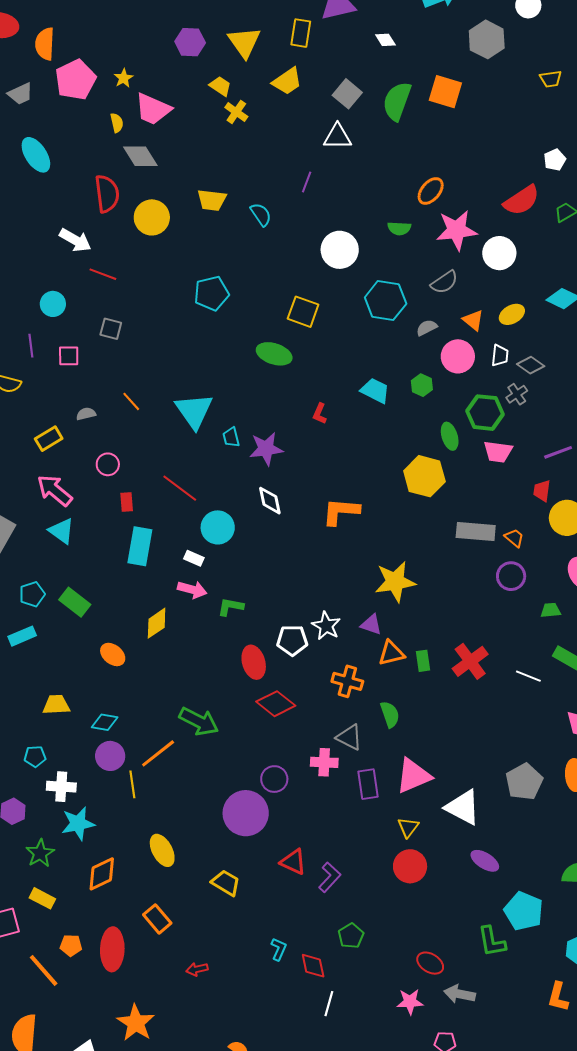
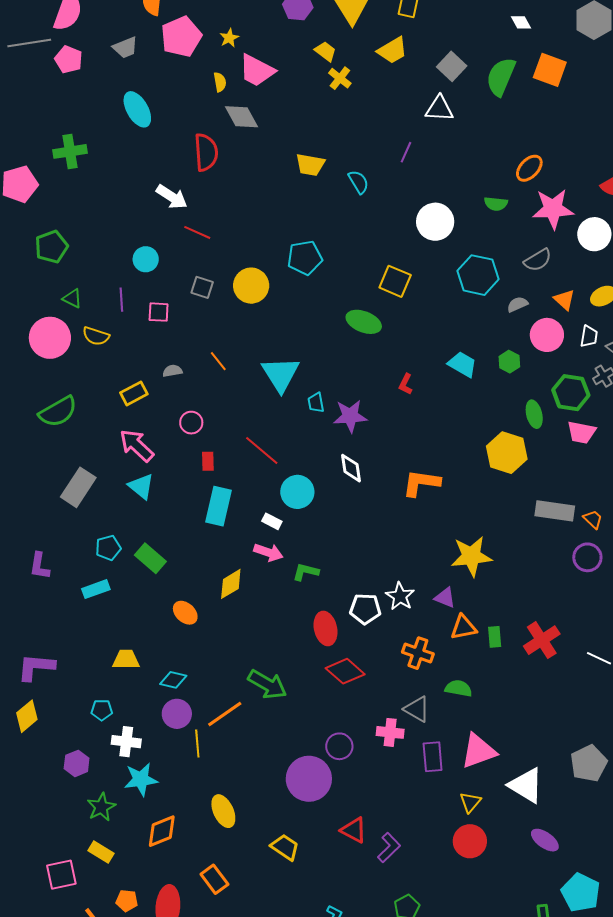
white diamond: (385, 40) -> (521, 22), moved
yellow circle: (152, 217) -> (251, 286), moved
green semicircle: (390, 714) -> (458, 688), turned -64

